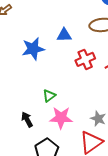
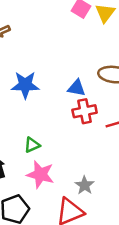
blue triangle: (64, 35) -> (77, 88), moved

